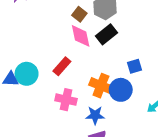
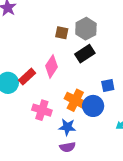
brown square: (79, 14) -> (62, 33), turned -32
pink diamond: (81, 36) -> (51, 66), moved, turned 40
red rectangle: (62, 66) -> (27, 77), moved

